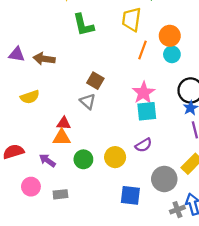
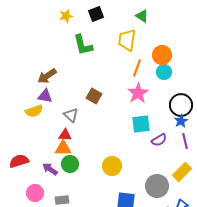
purple triangle: (17, 54) -> (45, 96), moved
brown arrow: (44, 59) -> (47, 76), turned -42
pink star: (144, 93) -> (138, 93), moved
gray triangle: (88, 101) -> (71, 115), moved
purple semicircle: (144, 145) -> (159, 140), moved
green circle: (83, 159) -> (70, 164), moved

